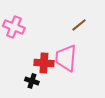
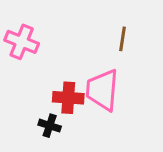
brown line: (79, 25) -> (123, 39), turned -42

